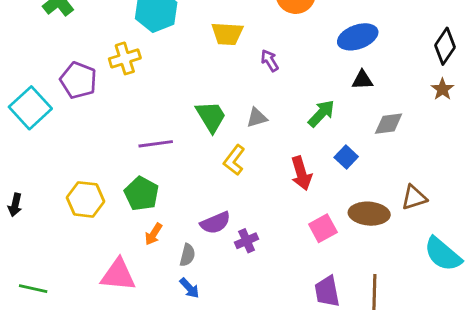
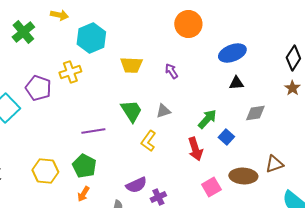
yellow trapezoid: (227, 34) -> (131, 65), moved
green arrow: (321, 113) -> (207, 119), moved
orange arrow: (153, 234) -> (83, 194), moved

